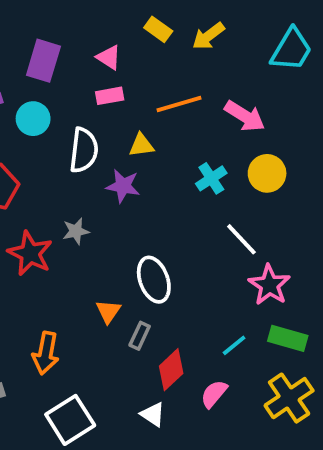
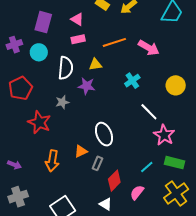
yellow circle: (267, 173) -> (176, 85), moved
gray star: (76, 231) -> (62, 102), moved
orange triangle: (108, 311) -> (81, 151), turned 32
orange arrow: (46, 353) -> (52, 161), moved

